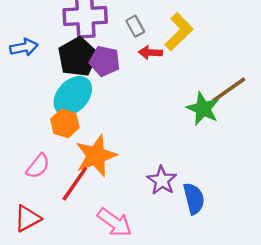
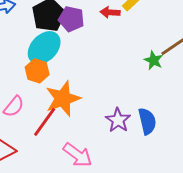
green star: (203, 109) -> (154, 60), size x0.7
blue semicircle: (194, 199) -> (147, 121), moved

